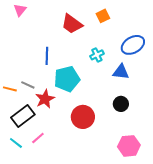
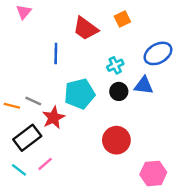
blue line: (47, 56) -> (56, 53), moved
black circle: (121, 104) -> (119, 91), moved
red circle: (83, 117) -> (116, 140), moved

